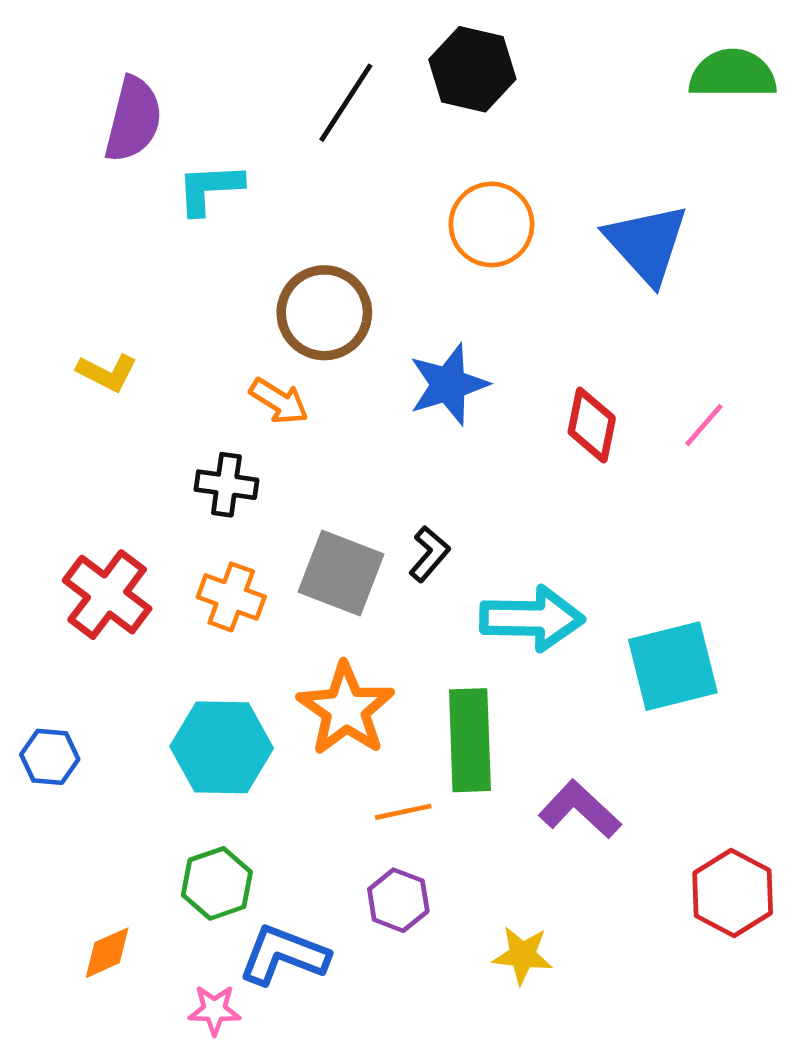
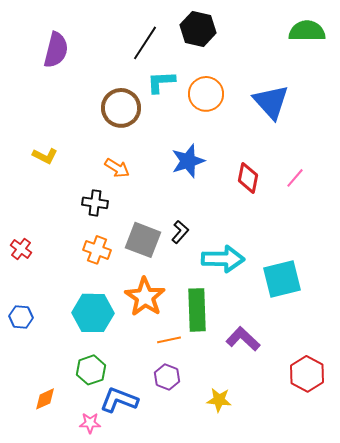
cyan L-shape: (210, 189) -> (161, 82), moved
brown circle: (324, 313) -> (121, 108), moved
red cross: (107, 595) -> (21, 249), moved, size x0.6

